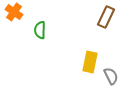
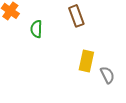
brown rectangle: (106, 17) -> (76, 16), moved, turned -45

